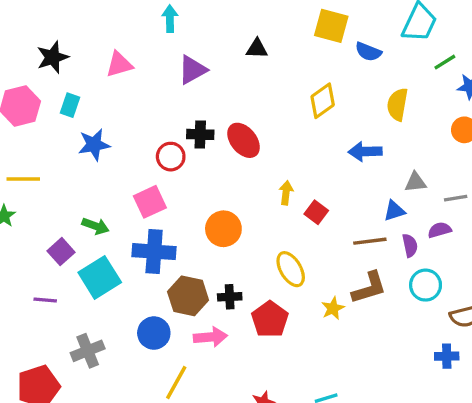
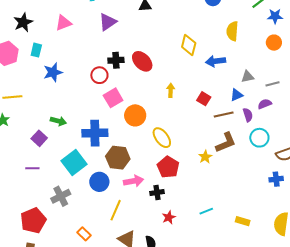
yellow diamond: (323, 101) -> (189, 45), moved, turned -35
pink square: (150, 202) -> (113, 98), moved
red square: (316, 212) -> (204, 99), moved
yellow ellipse: (291, 269) -> (162, 138), moved
cyan square: (100, 277) -> (74, 163), moved
black cross: (230, 297) -> (157, 193), moved

